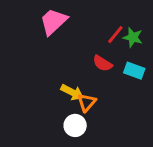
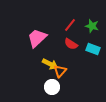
pink trapezoid: (53, 22) -> (37, 38), moved
red line: (115, 35) -> (70, 25), moved

